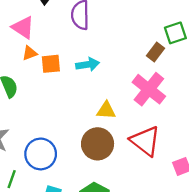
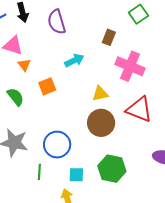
brown rectangle: (155, 52) -> (109, 37), moved
orange triangle: (30, 53) -> (24, 65), turned -32
orange square: (51, 64) -> (47, 86), moved

